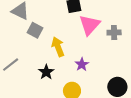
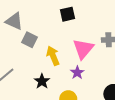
pink triangle: (90, 25) -> (83, 49), moved

